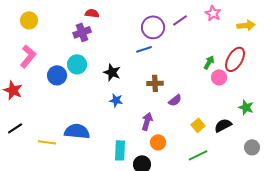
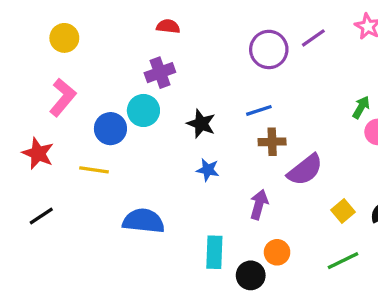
purple cross: (82, 32) -> (160, 73), moved
blue line: (144, 49) -> (259, 110), moved
purple semicircle: (175, 100) -> (305, 170), size x1.6
yellow line: (47, 142) -> (94, 170), moved
orange circle: (158, 142) -> (277, 252), moved

